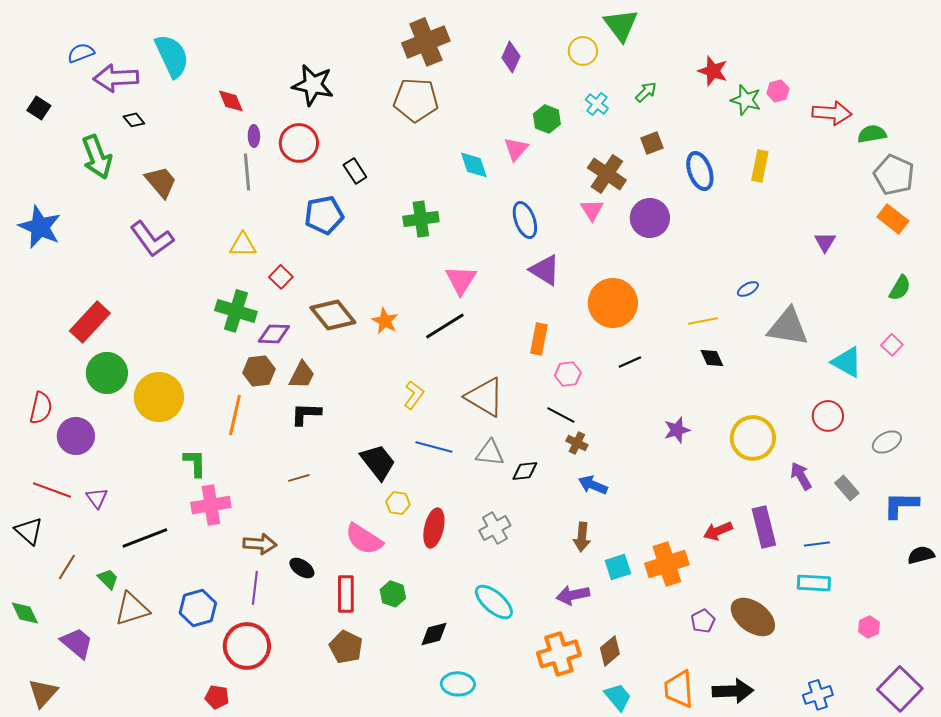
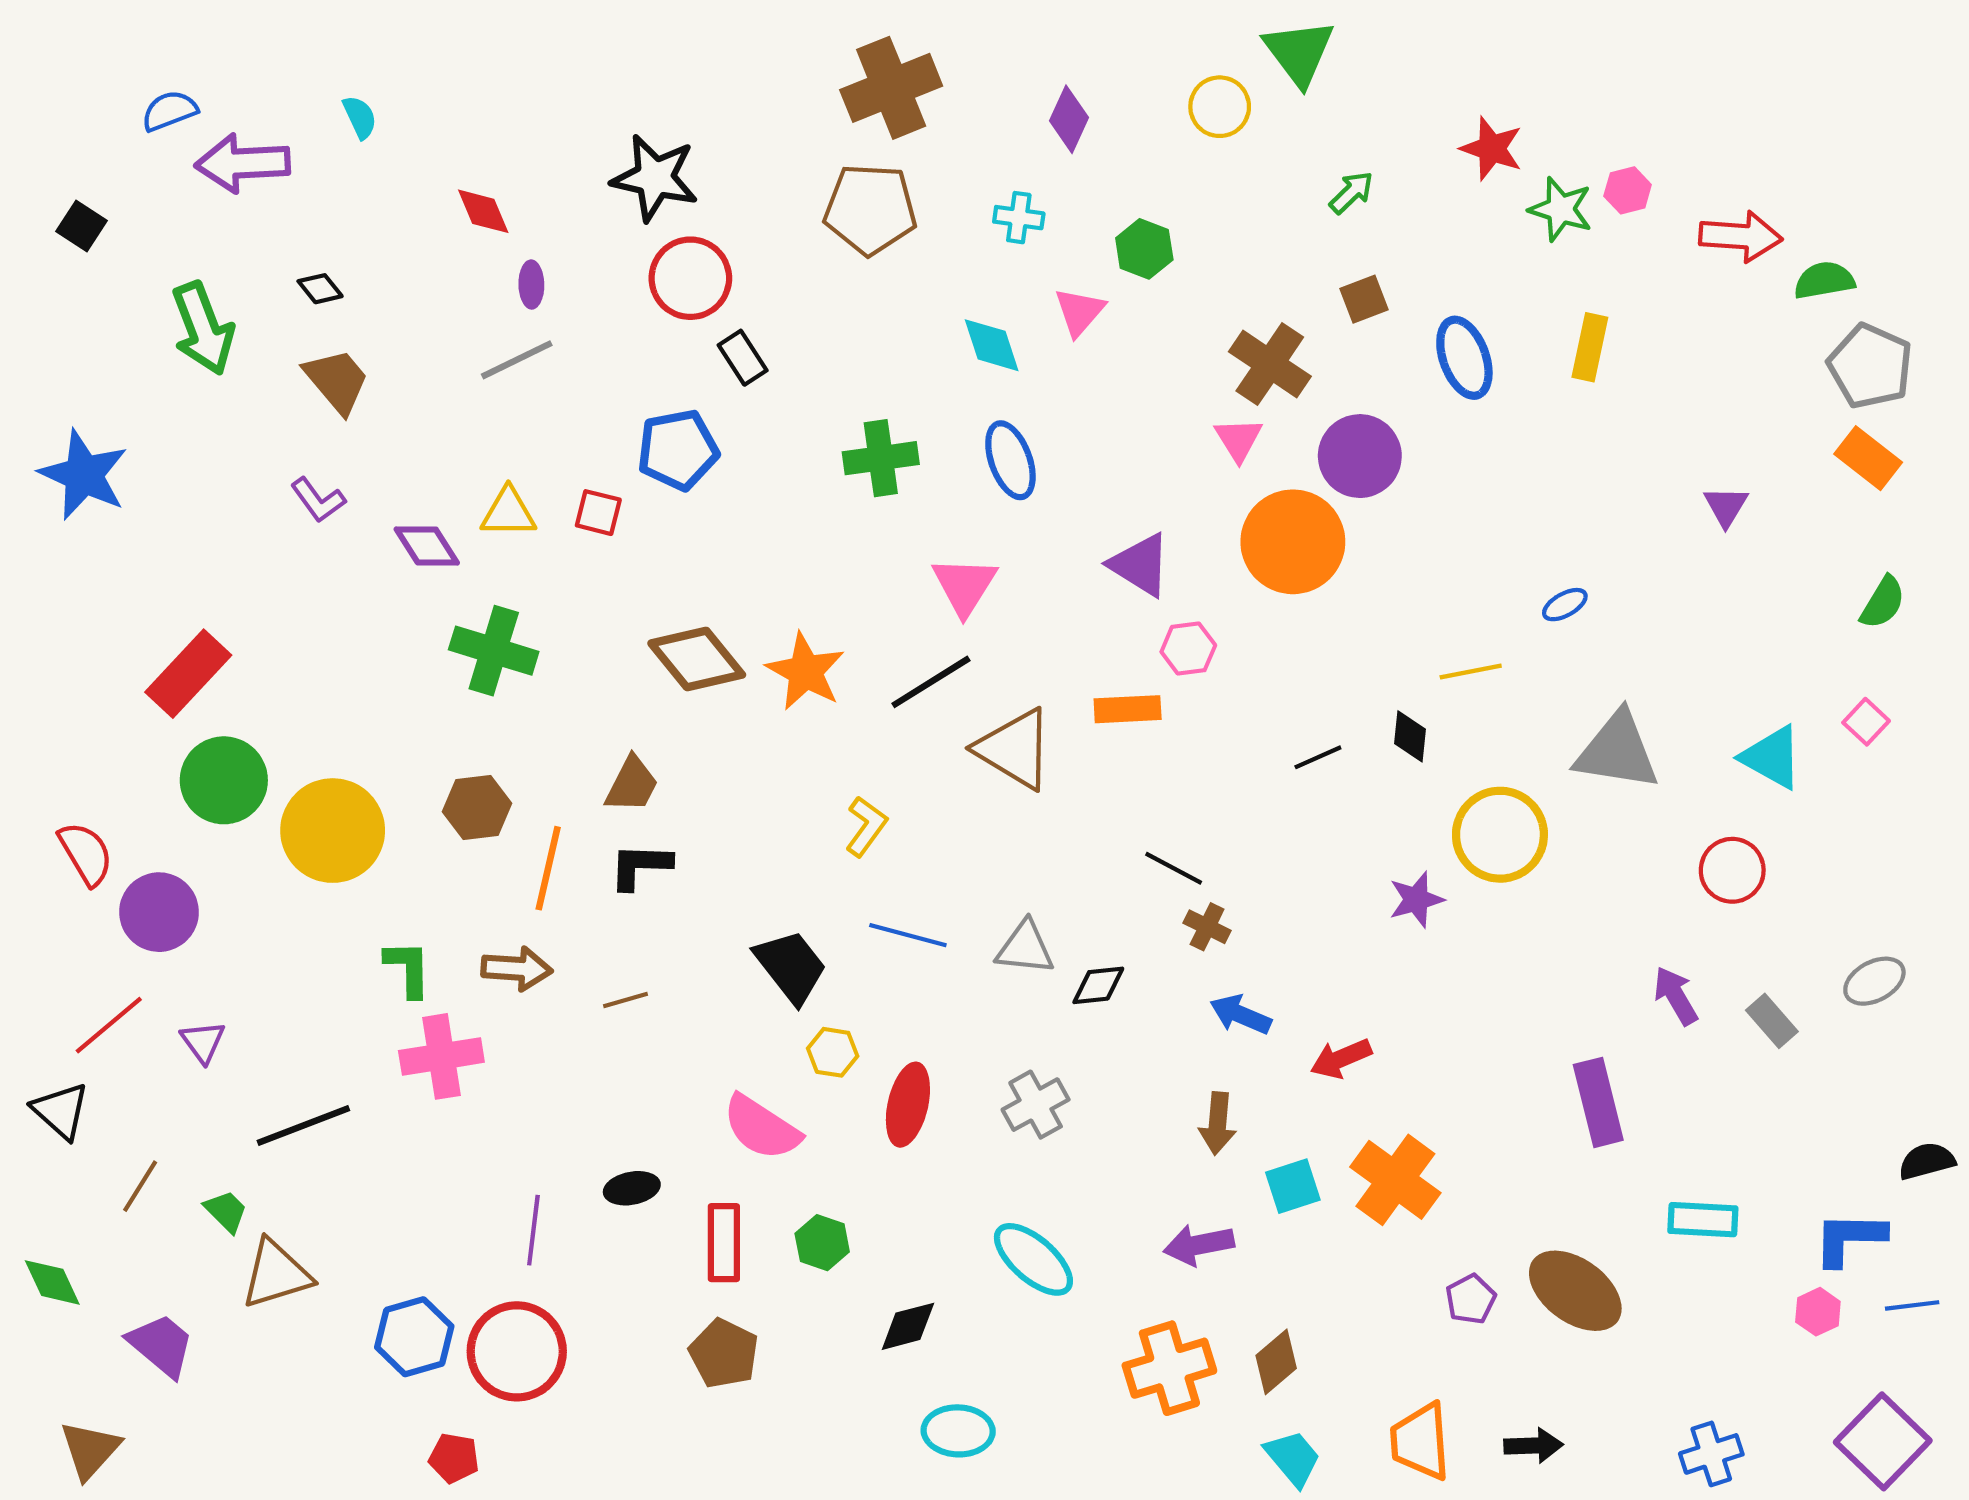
cyan semicircle: (172, 56) -> (360, 117), size x0.5
cyan cross: (597, 104) -> (1019, 218), moved, turned -30
black diamond: (134, 120) -> (320, 289), moved
red circle: (299, 143) -> (690, 278), moved
gray line: (247, 172) -> (517, 360), turned 69
blue ellipse: (525, 220) -> (1010, 460), moved
purple L-shape: (152, 239) -> (318, 500), size x0.6
red square: (281, 277) -> (598, 513), moved, turned -30
orange circle: (613, 303) -> (1293, 542), moved
orange star: (385, 321) -> (805, 672), size x1.4
gray triangle: (788, 327) -> (1617, 751), moved
purple diamond: (274, 334) -> (427, 546), moved, turned 56
orange rectangle: (539, 339) -> (1128, 709), turned 76
black diamond: (712, 358) -> (1410, 736), moved, turned 30
brown hexagon: (259, 371) -> (477, 808), moved
pink hexagon: (568, 374) -> (1188, 649), moved
brown triangle: (485, 397) -> (1015, 749), moved
red semicircle: (41, 408) -> (86, 854), turned -44
orange line: (235, 415) -> (548, 868), moved
yellow circle: (753, 438) -> (1500, 835), moved
gray ellipse: (887, 442) -> (1874, 981), moved
red line: (52, 490) -> (109, 1025), turned -60
blue L-shape: (901, 505) -> (1849, 1238), moved
red arrow: (718, 531) -> (1341, 1059), moved
brown arrow: (260, 544) -> (517, 969), moved
blue line: (817, 544) -> (1912, 1305), moved
orange cross: (667, 564) -> (1395, 1180), turned -36
black ellipse: (302, 568) -> (632, 1188), turned -45
blue hexagon: (198, 608) -> (414, 1337), moved
black arrow: (733, 691) -> (1533, 1446), size x0.7

